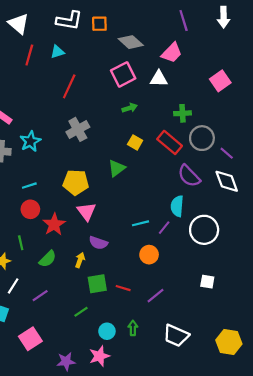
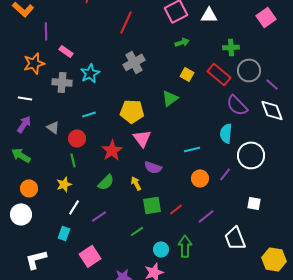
red circle: (30, 209) -> (77, 138), moved
purple line: (164, 228) -> (225, 174), moved
green line: (21, 243) -> (73, 160), moved
yellow arrow: (80, 260) -> (136, 183), turned -48
red line: (123, 288) -> (176, 209), turned -56
green arrow: (133, 328) -> (185, 246), size x1.5
white trapezoid: (176, 336) -> (235, 238), moved, turned 45

